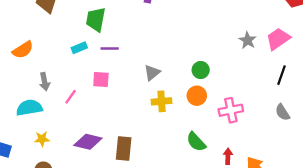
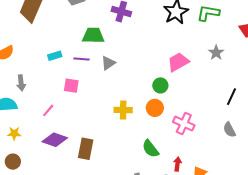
green trapezoid: (96, 19) -> (93, 35), moved, turned 75
pink trapezoid: (278, 39) -> (178, 62), moved
gray star: (248, 40) -> (216, 53), moved
gray triangle: (152, 73) -> (108, 63), moved
pink line: (71, 97) -> (48, 110), moved
pink cross: (231, 110) -> (184, 124), turned 30

